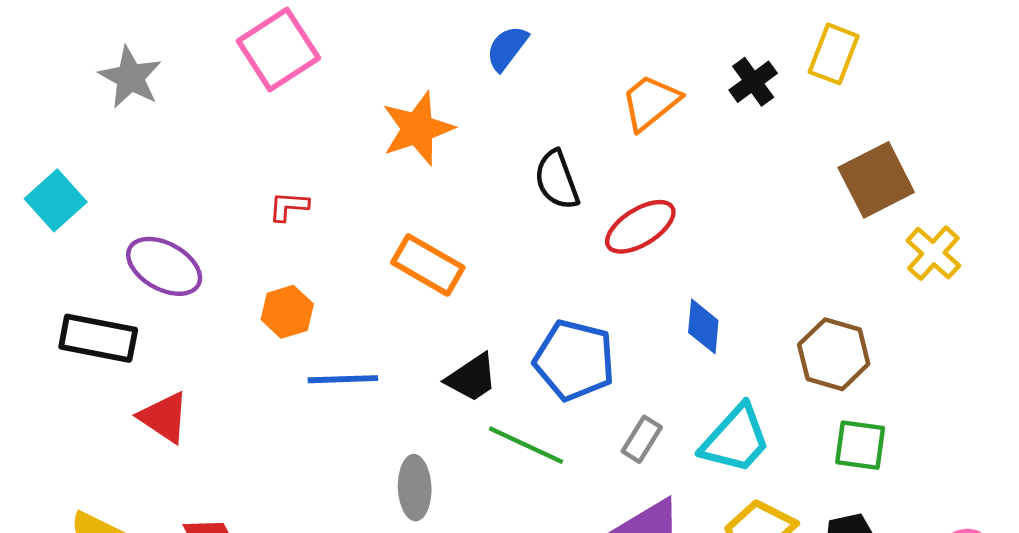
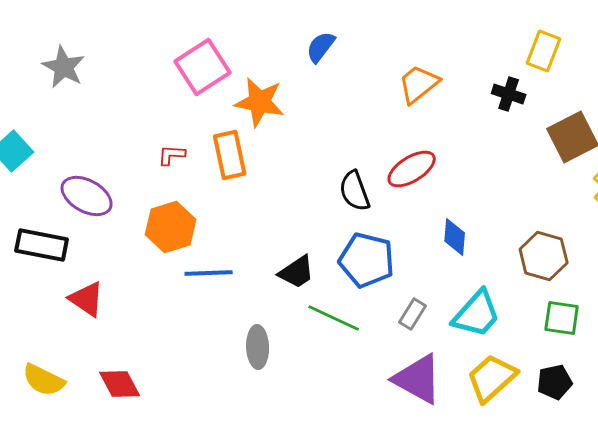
pink square: (278, 50) -> (203, 67), moved
black cross: (753, 82) -> (509, 94), moved, turned -36
orange star: (418, 129) -> (260, 102), turned 30
black semicircle: (557, 180) -> (355, 191), moved
orange rectangle: (428, 265) -> (230, 155), moved, turned 48
orange hexagon: (287, 312) -> (171, 227), size x1.4

